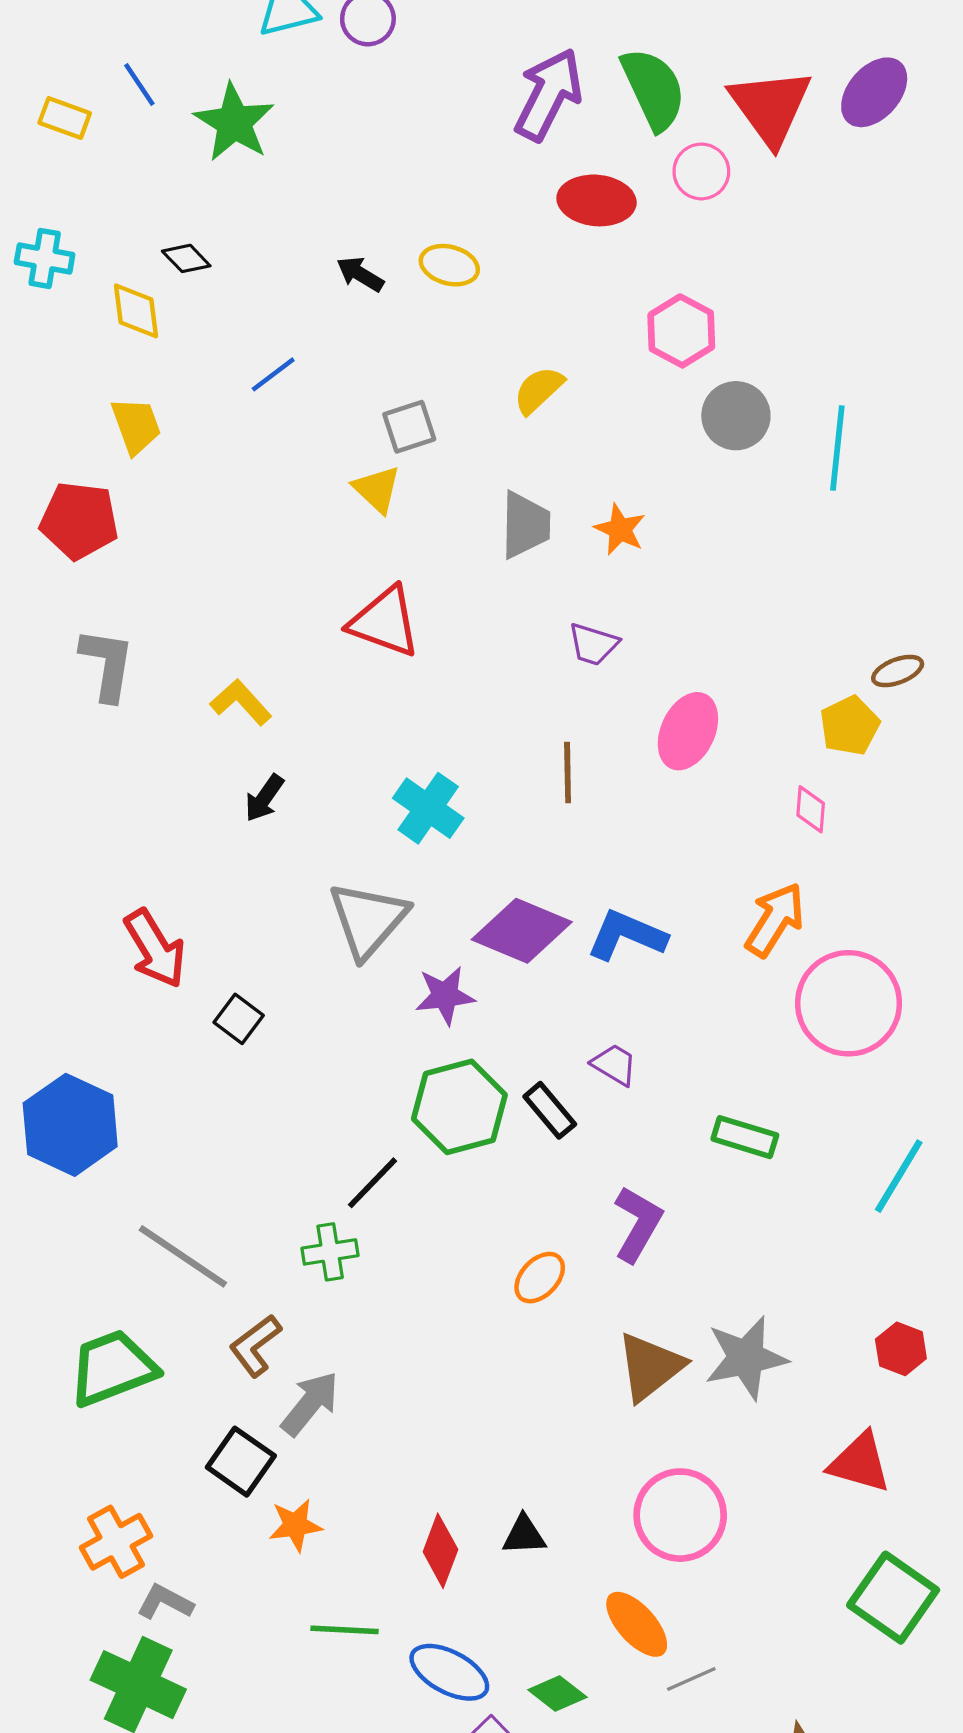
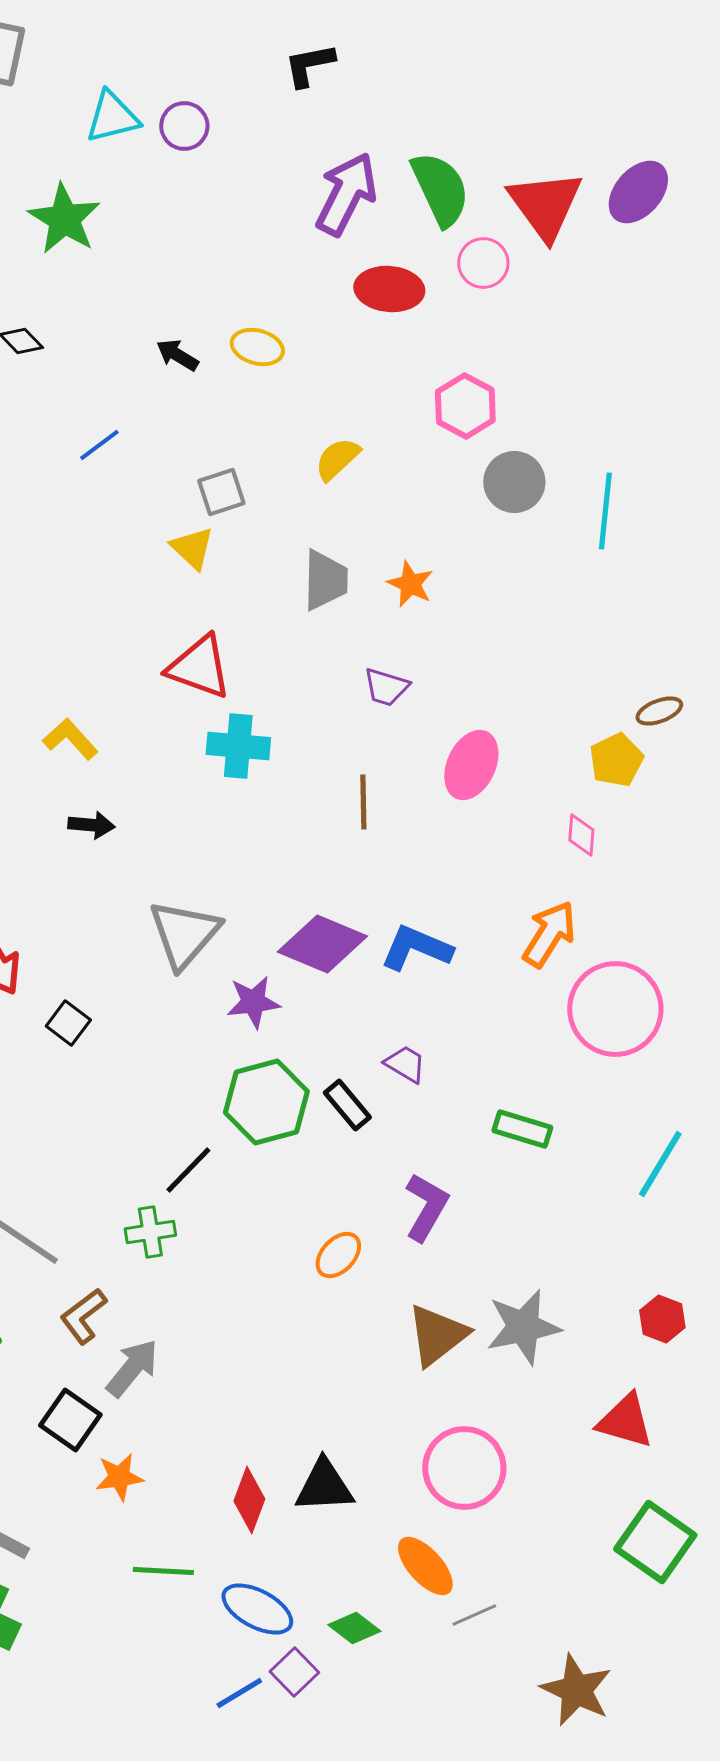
black arrow: (264, 798) -> (91, 825), turned -120
cyan cross: (428, 808) -> (238, 746), moved, turned -30
black triangle: (524, 1535) -> (324, 1486), size x1.5

